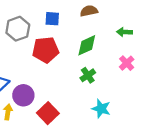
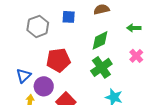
red pentagon: (46, 50) -> (58, 60), moved
green cross: (88, 75) -> (101, 67), size x1.5

